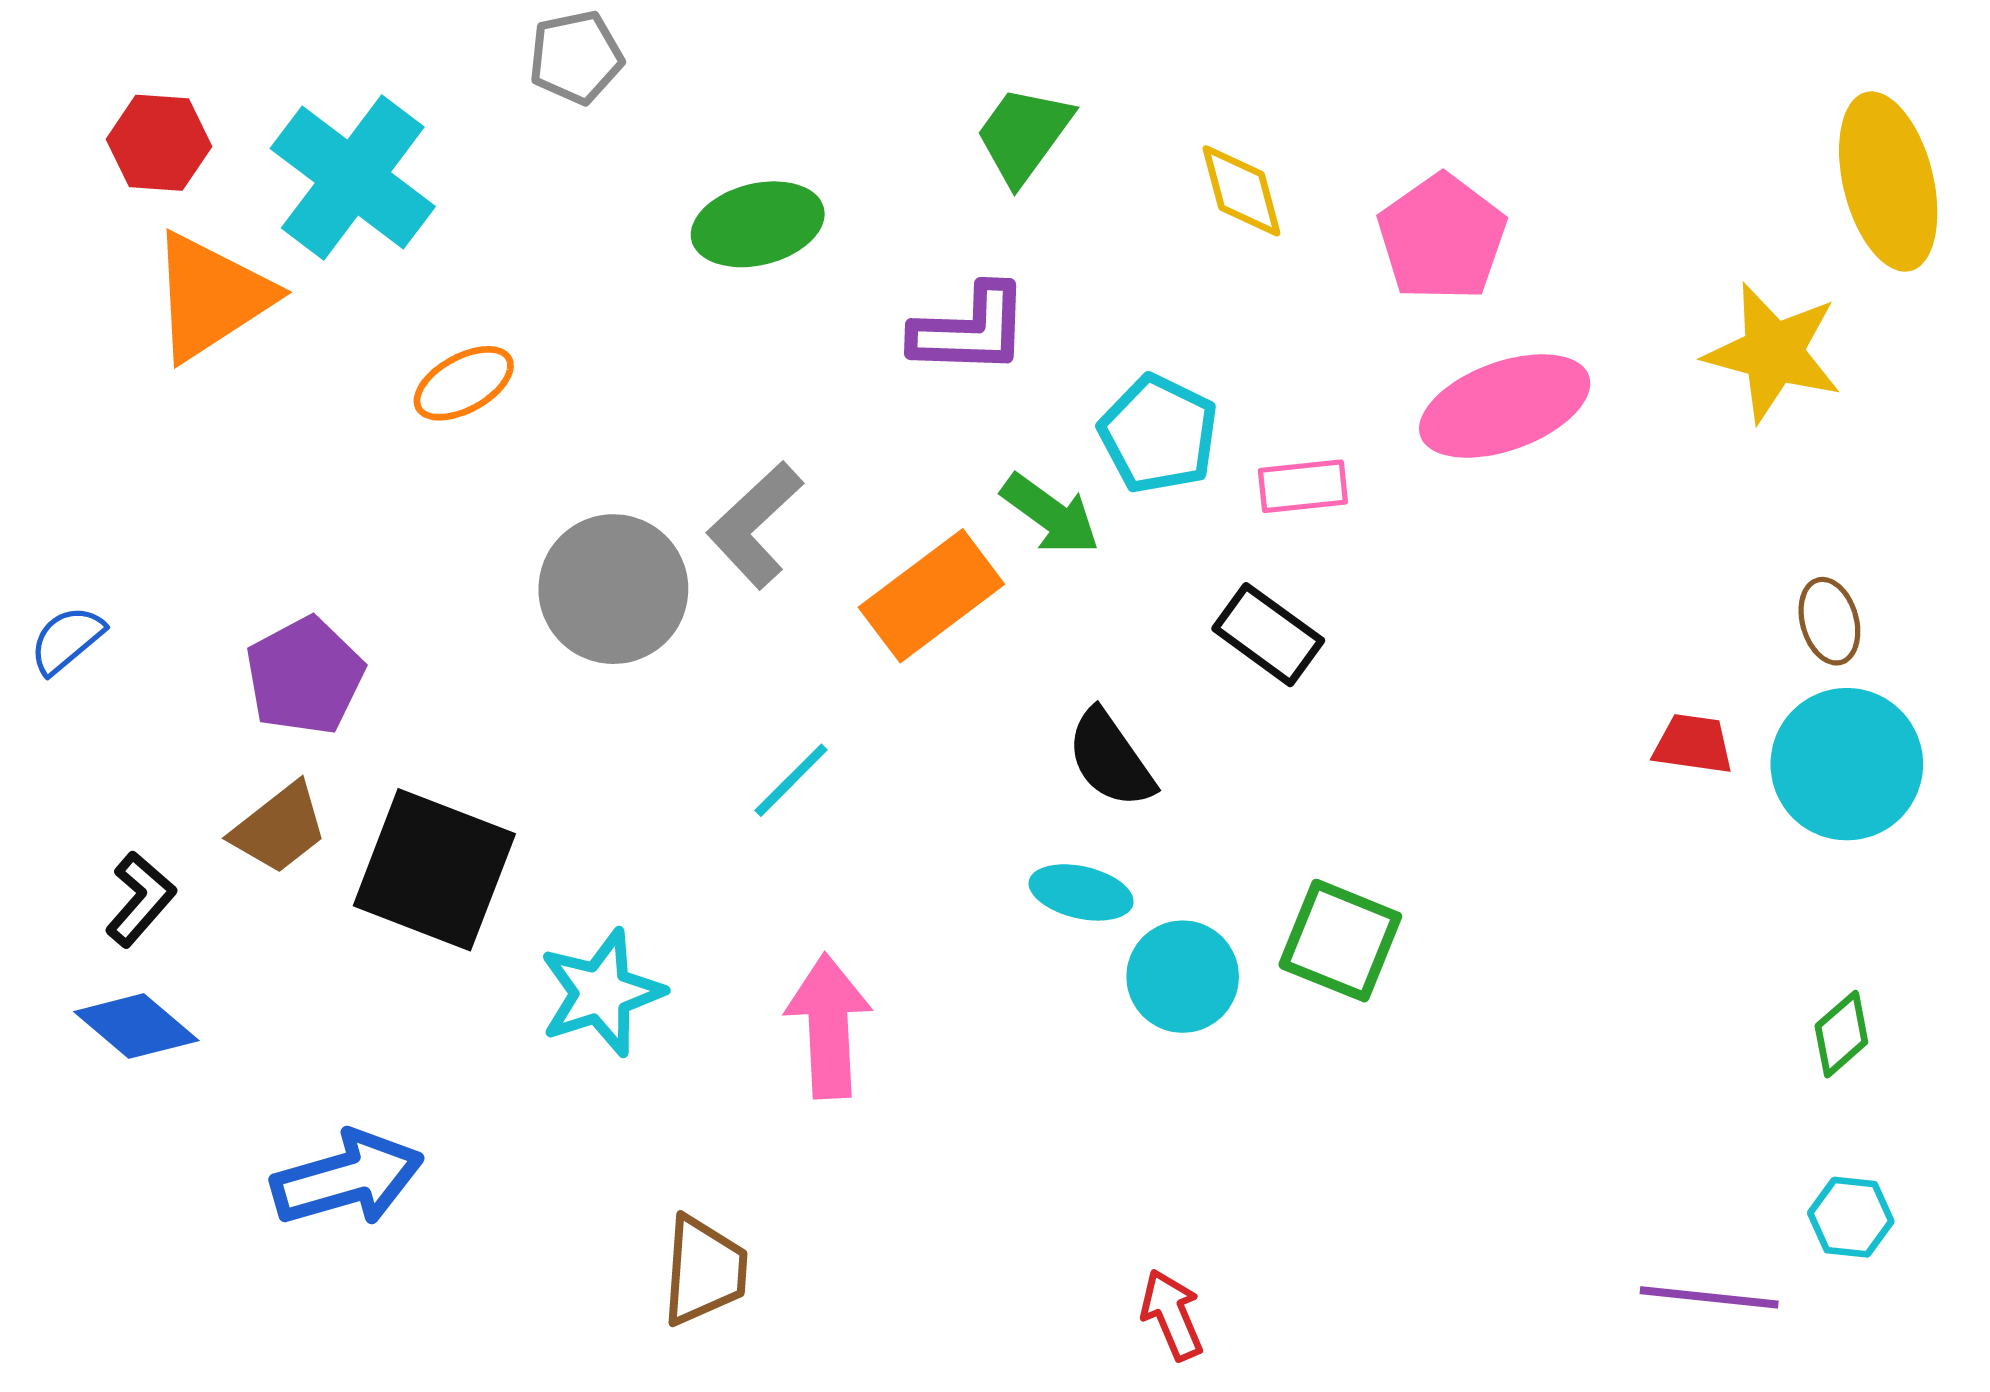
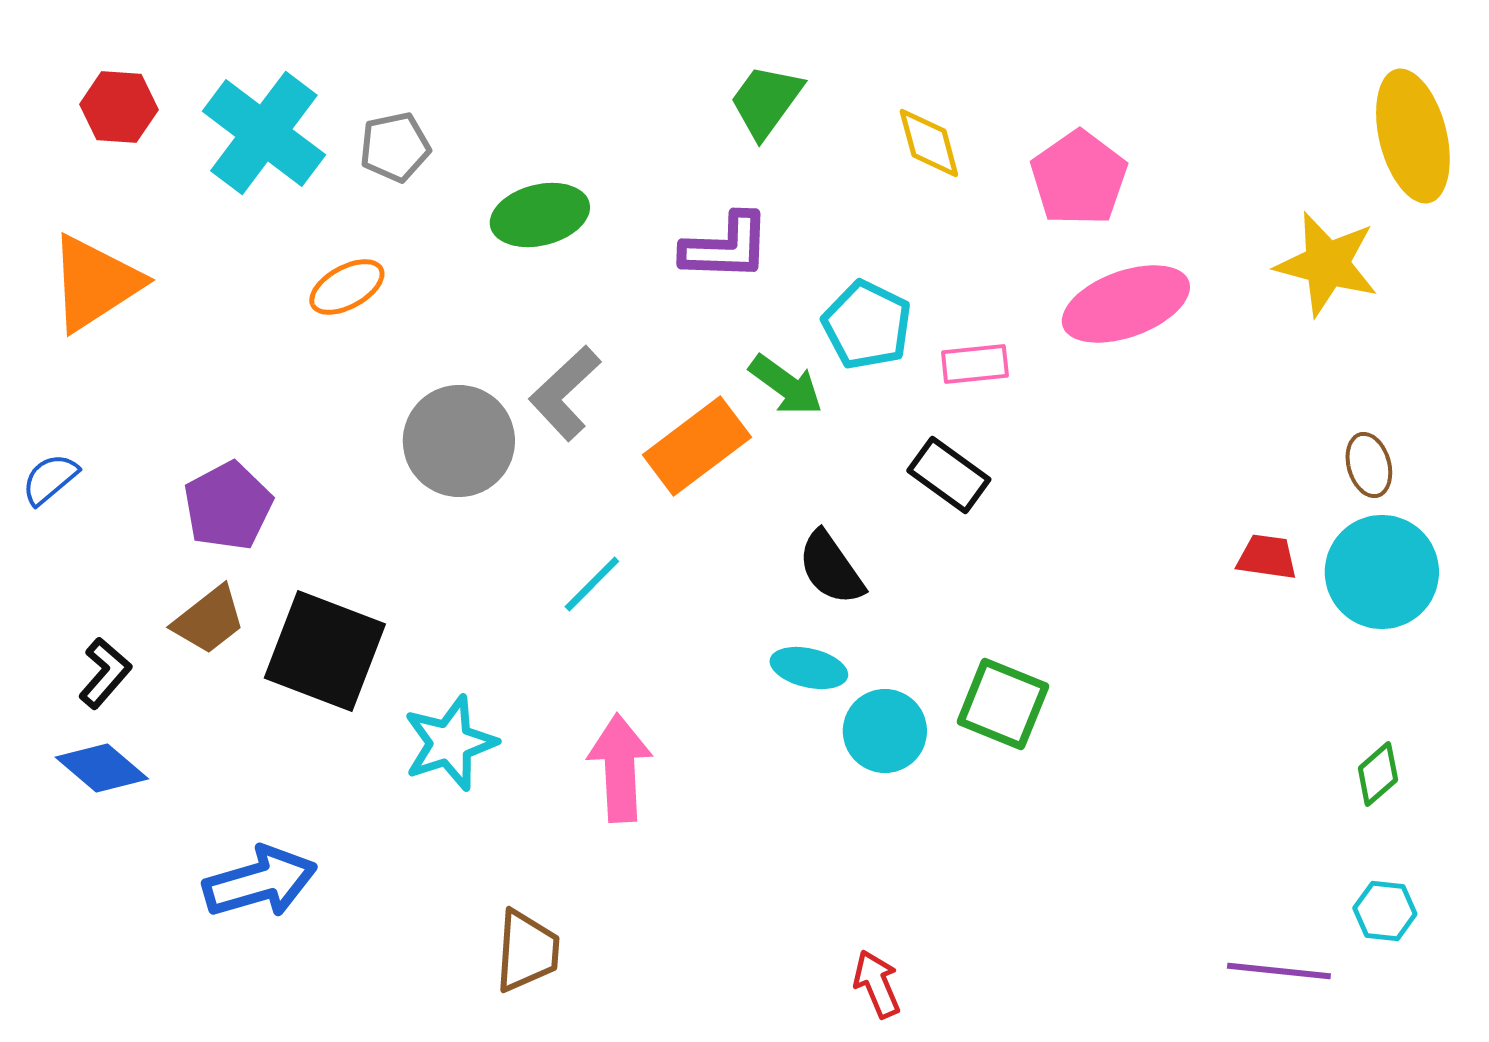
gray pentagon: (576, 57) -> (395, 147), moved
green ellipse: (758, 224) -> (540, 215), moved
orange triangle: (211, 296) -> (95, 283), moved

